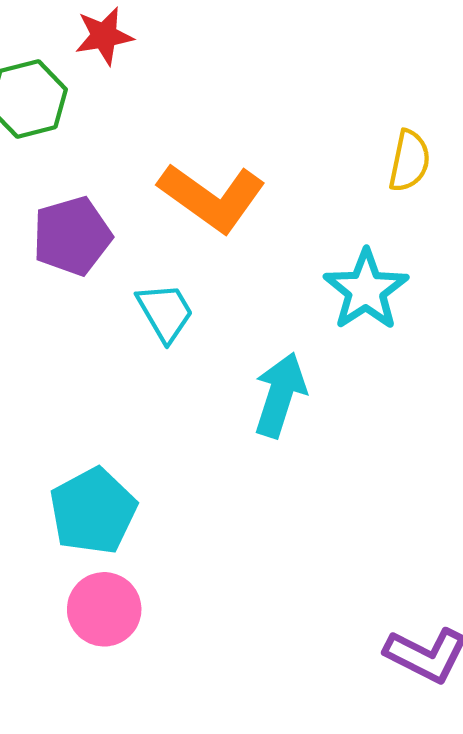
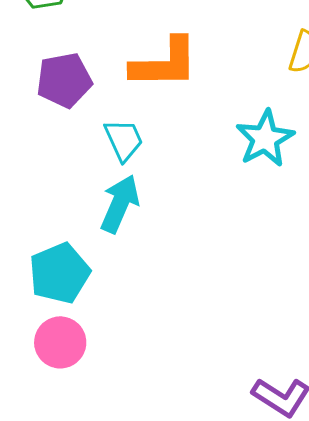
orange L-shape: (212, 197) -> (164, 63), turned -42
cyan arrow: (280, 395) -> (120, 204), moved

